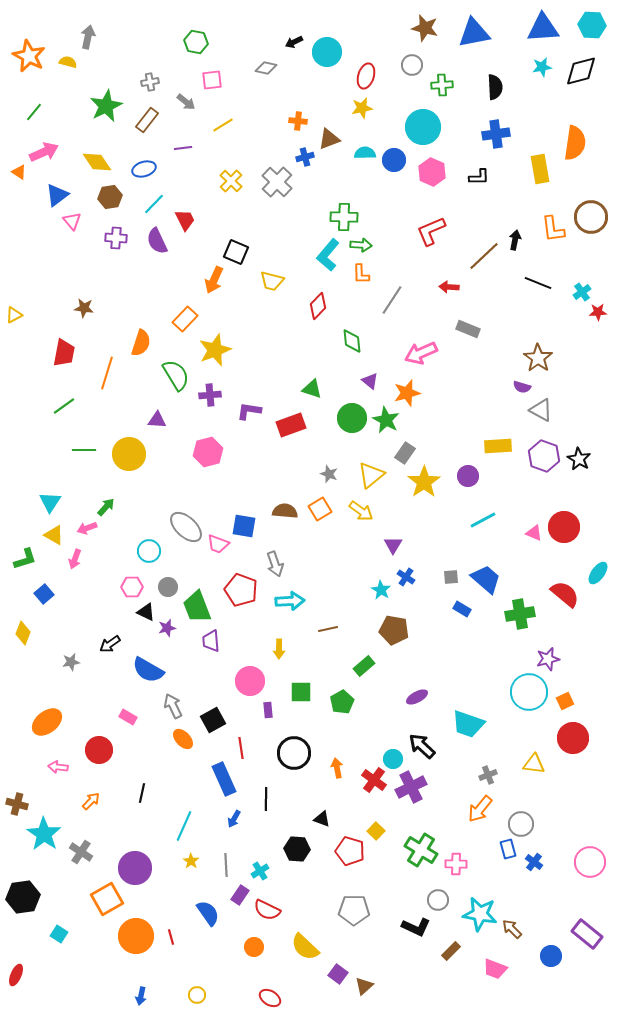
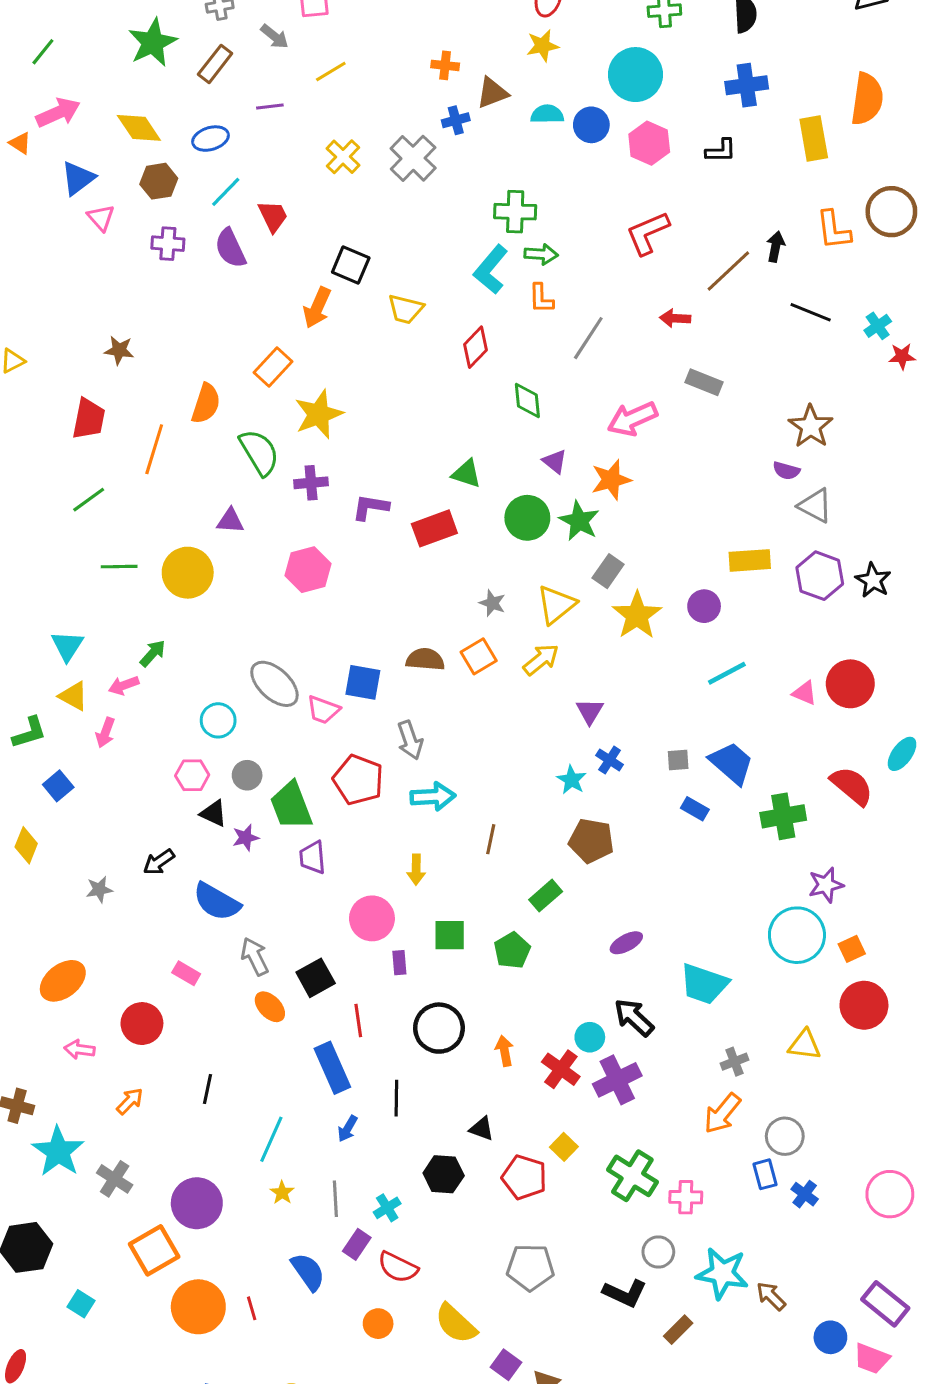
yellow arrow: (361, 511) -> (541, 659), turned -75
brown line: (328, 629) -> (491, 839), turned -66
pink trapezoid: (495, 969) -> (872, 1359), moved

